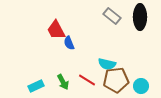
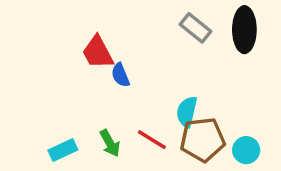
cyan semicircle: (107, 64) -> (187, 112), turned 90

